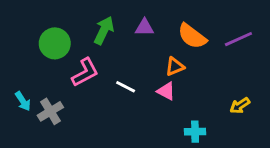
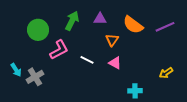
orange triangle: (175, 67) -> (112, 40), moved, turned -32

